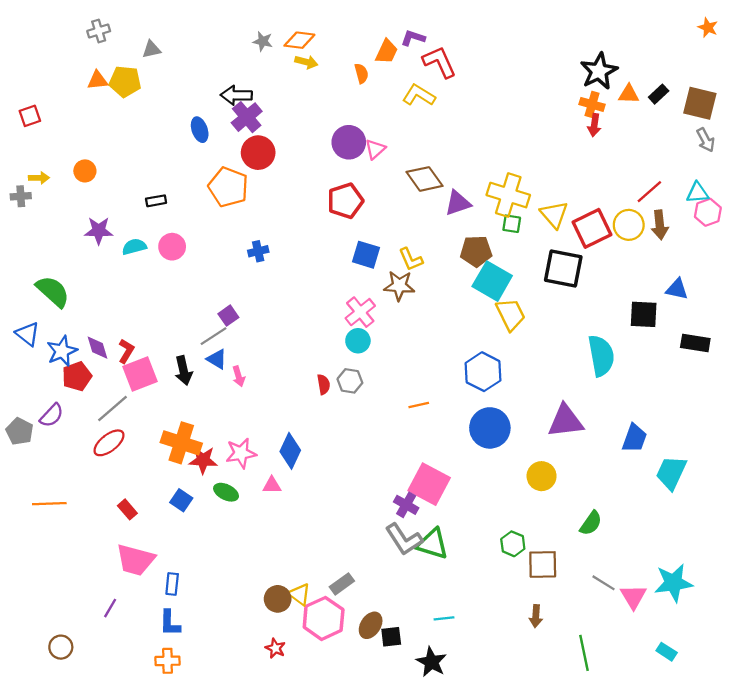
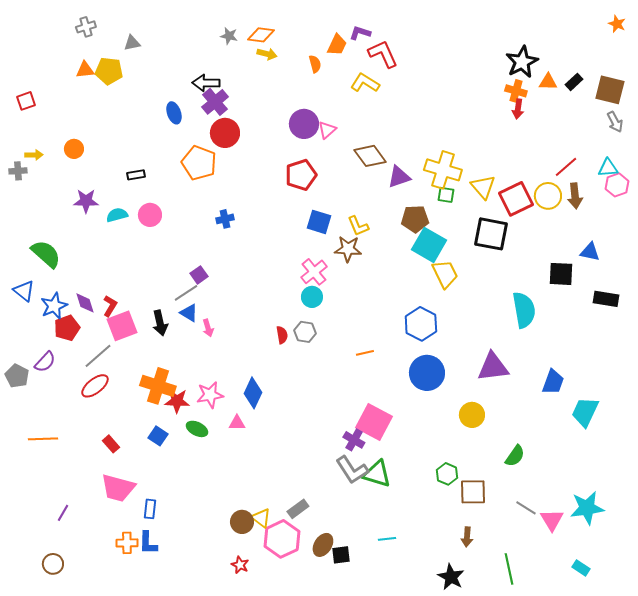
purple line: (110, 608) -> (63, 513), moved
orange cross: (168, 661) -> (127, 543), moved
black star: (431, 662) -> (451, 577), moved

